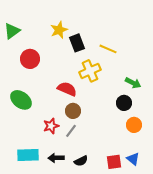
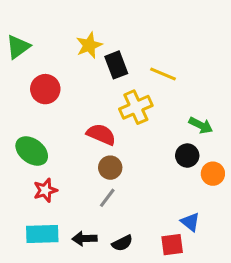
orange circle: (134, 125) -> (213, 174), moved
red star: (51, 126) -> (45, 190), moved
blue triangle: (133, 159) -> (190, 222), moved

